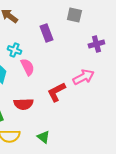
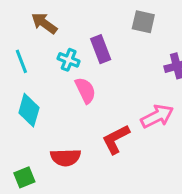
cyan cross: (14, 50) -> (69, 60), moved
pink semicircle: (27, 67) -> (85, 90), moved

